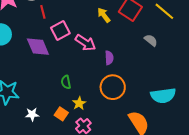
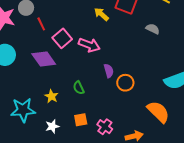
purple semicircle: (109, 58) -> (109, 71), moved
orange circle: (113, 87) -> (125, 83), size x0.7
yellow star: (79, 103) -> (51, 96), moved
orange square: (61, 114) -> (81, 120), turned -32

